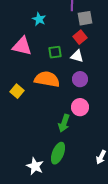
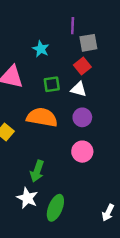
cyan star: (39, 19) -> (41, 49), moved
green arrow: (64, 123) -> (37, 171), moved
white star: (35, 166) -> (27, 198), moved

